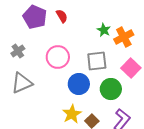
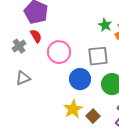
red semicircle: (62, 16) -> (36, 36), moved
gray triangle: (22, 83) -> (23, 78), size x0.7

